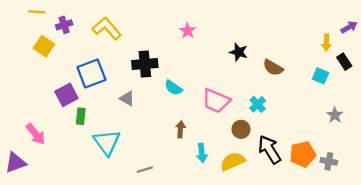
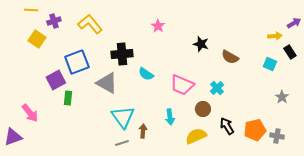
yellow arrow: (326, 43) -> (275, 36), turned -96
gray triangle: (127, 98) -> (107, 83), size x1.6
brown arrow: (180, 129) -> (143, 131), moved
cyan triangle: (107, 142) -> (123, 117), moved
black arrow: (269, 149) -> (227, 126), size x0.7
cyan arrow: (202, 153) -> (170, 117), moved

